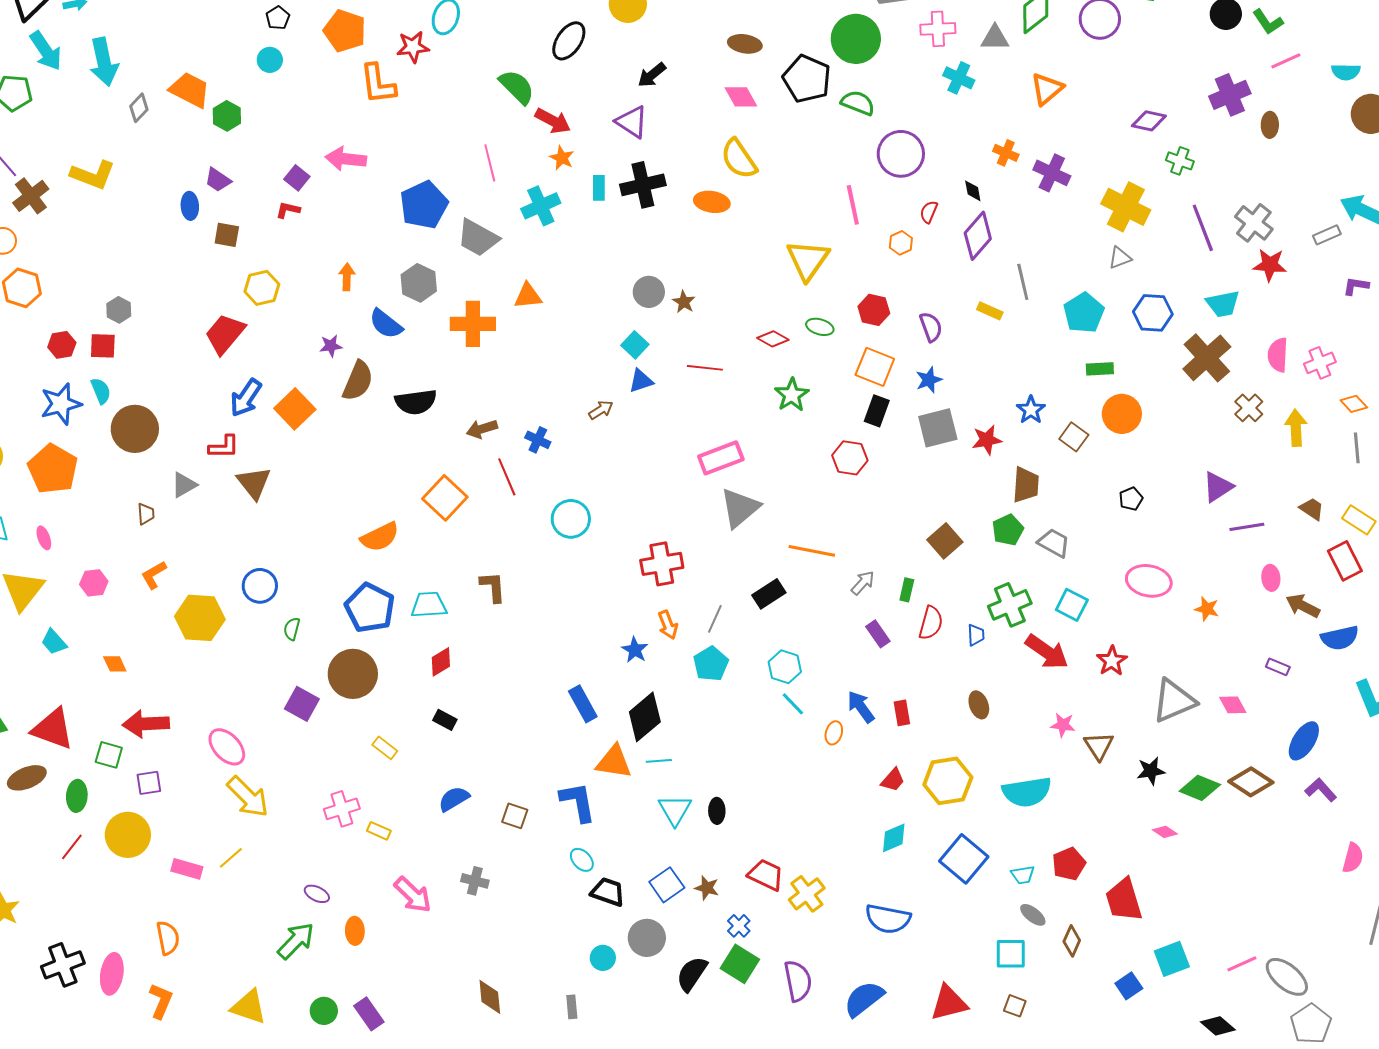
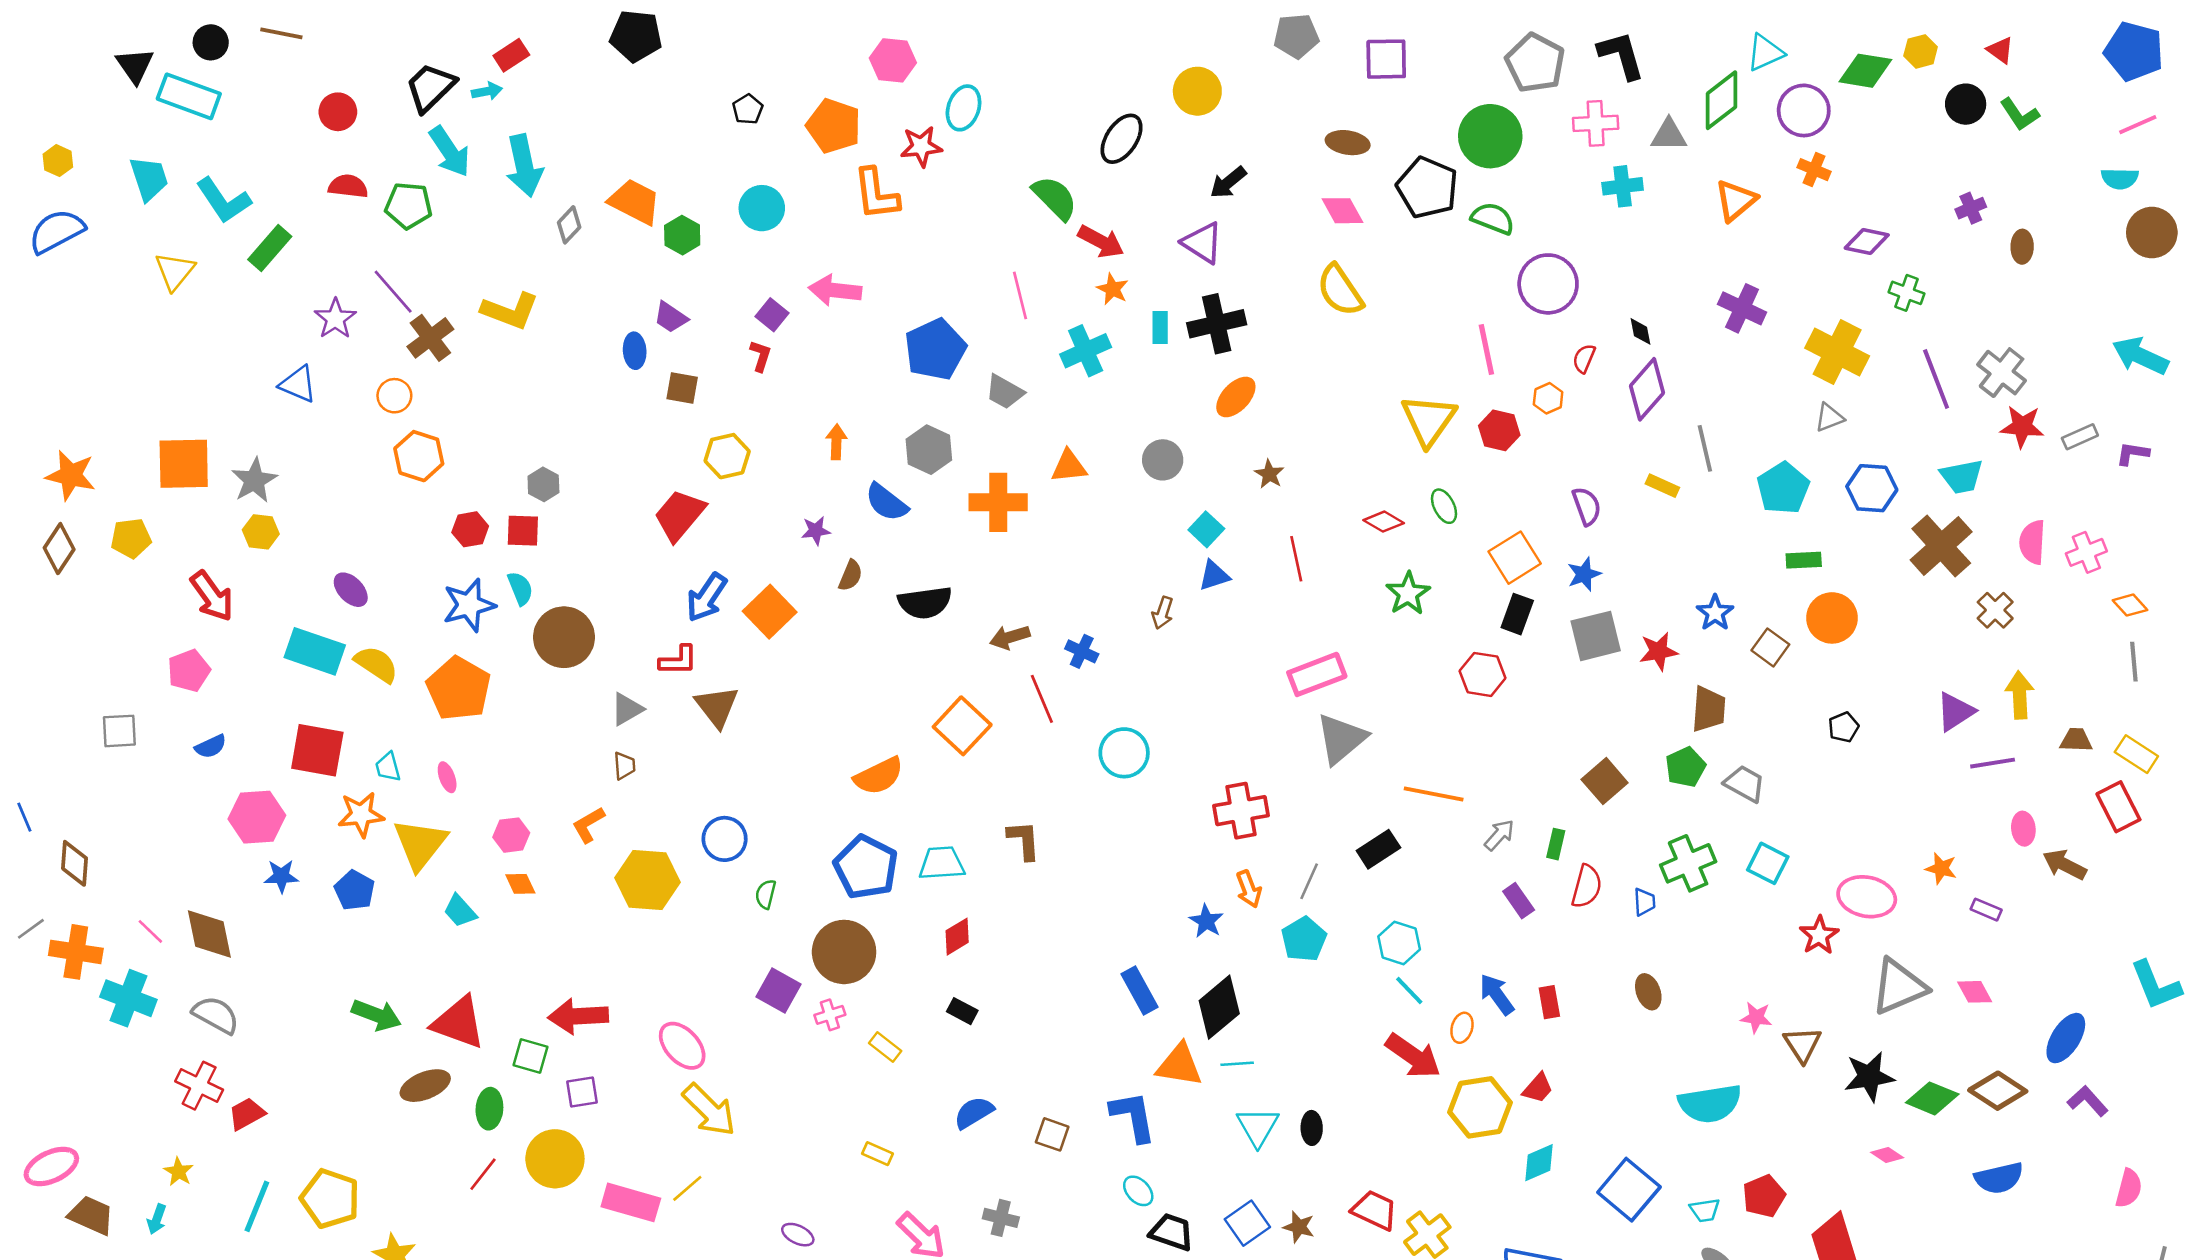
cyan circle: (270, 60) -> (762, 208), moved, size x1.4
pink line: (1286, 61) -> (2138, 125), moved
cyan cross: (959, 78) -> (1623, 186), turned -32
purple cross: (1230, 95) -> (1971, 208), size x0.6
orange cross: (1006, 153) -> (1814, 170), moved
orange ellipse: (712, 202) -> (1236, 397), moved, turned -56
red L-shape: (288, 210) -> (761, 356), turned 95
gray rectangle: (1327, 235) -> (2080, 437), moved
gray trapezoid: (478, 238) -> (1005, 392), size x0.7
gray circle: (649, 292) -> (1163, 460), moved
red hexagon: (874, 310) -> (1499, 430), moved
green ellipse: (820, 327) -> (1444, 506), turned 48
orange square: (875, 367) -> (1515, 558), turned 36
red line: (705, 368) -> (1296, 559), turned 72
brown semicircle: (358, 381) -> (850, 576), size x0.6
brown arrow: (601, 410) -> (1163, 613), turned 140
yellow arrow: (1296, 428) -> (2020, 695), moved
brown trapezoid: (1312, 509) -> (2076, 740), turned -32
brown trapezoid: (146, 514) -> (624, 766), moved
pink ellipse: (1149, 581) -> (1867, 897), moved
blue semicircle: (1340, 638) -> (1999, 1178), moved
red arrow: (1047, 652) -> (1413, 1056), moved
orange diamond: (115, 664) -> (520, 884), moved
purple rectangle: (1278, 667) -> (1986, 910), moved
black star: (1151, 771) -> (1869, 1077), size x1.4
yellow hexagon: (948, 781) -> (1480, 1107), moved
pink cross: (342, 809) -> (830, 1015), moved, size x0.7
pink rectangle: (187, 869) -> (631, 1202), size x1.4

